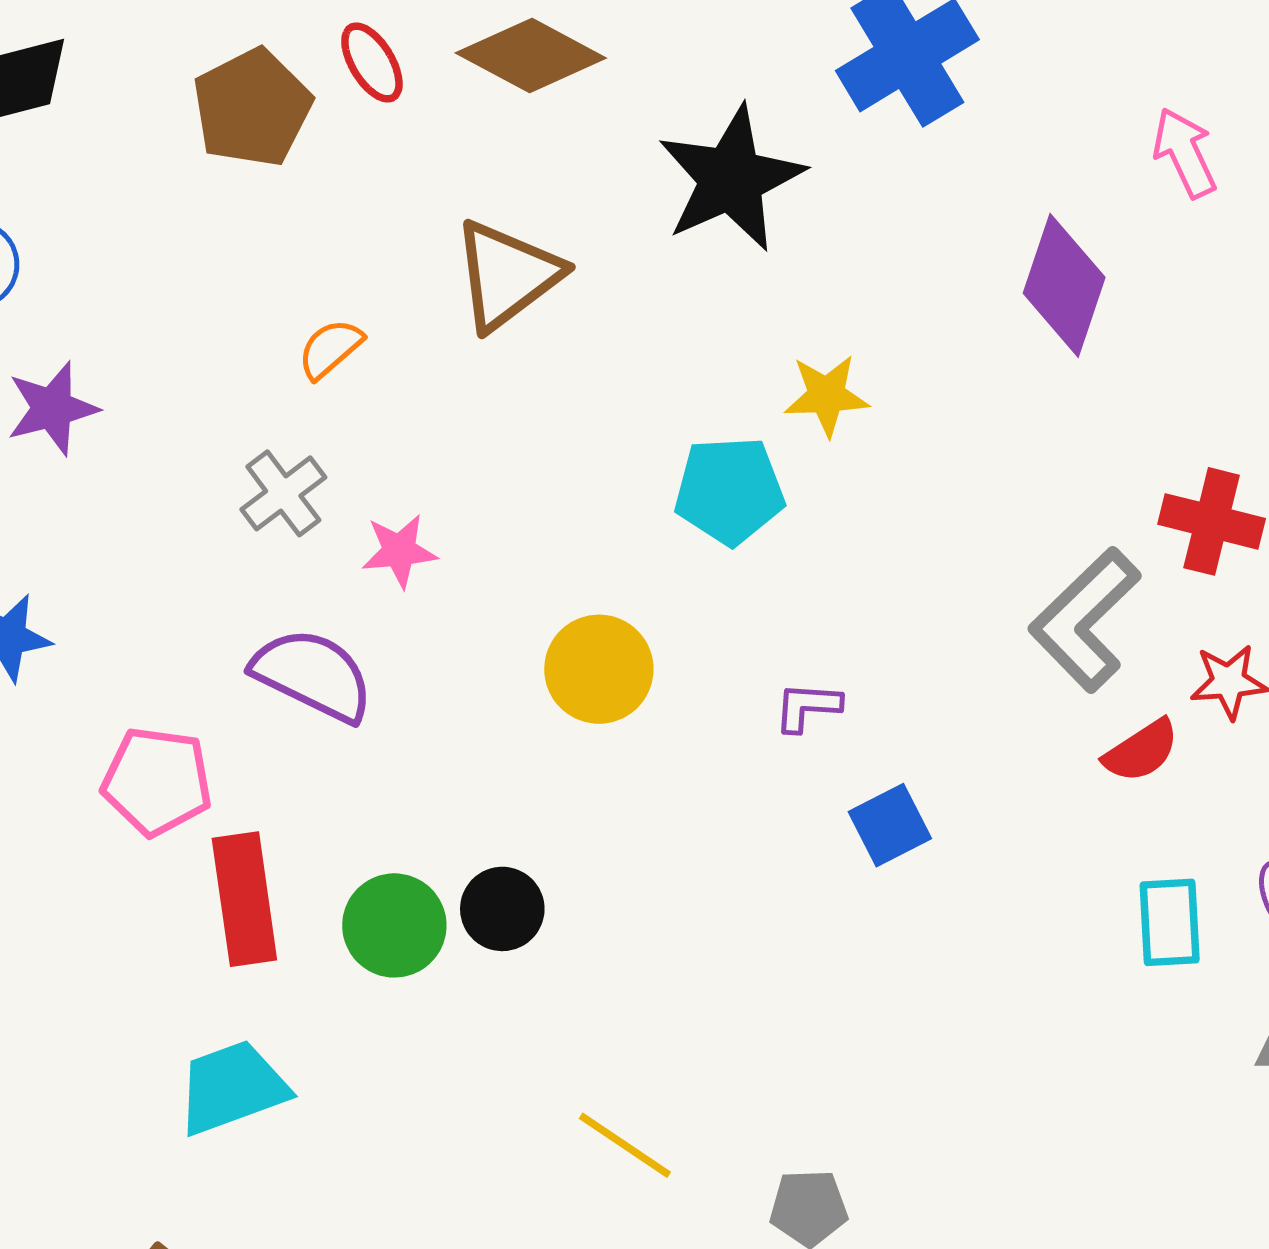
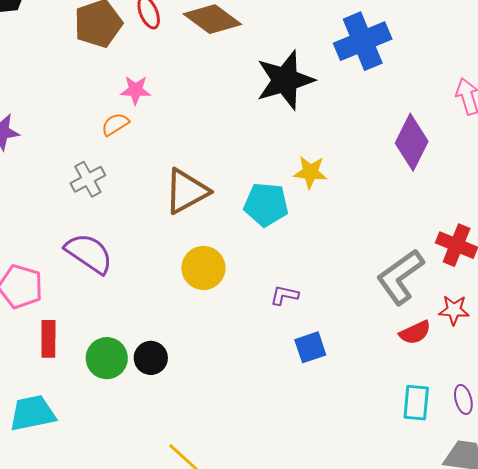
brown triangle: (507, 275) -> (187, 191), moved
pink star: (399, 551) -> (136, 90), moved
red rectangle: (244, 899) -> (48, 339), size x0.7

